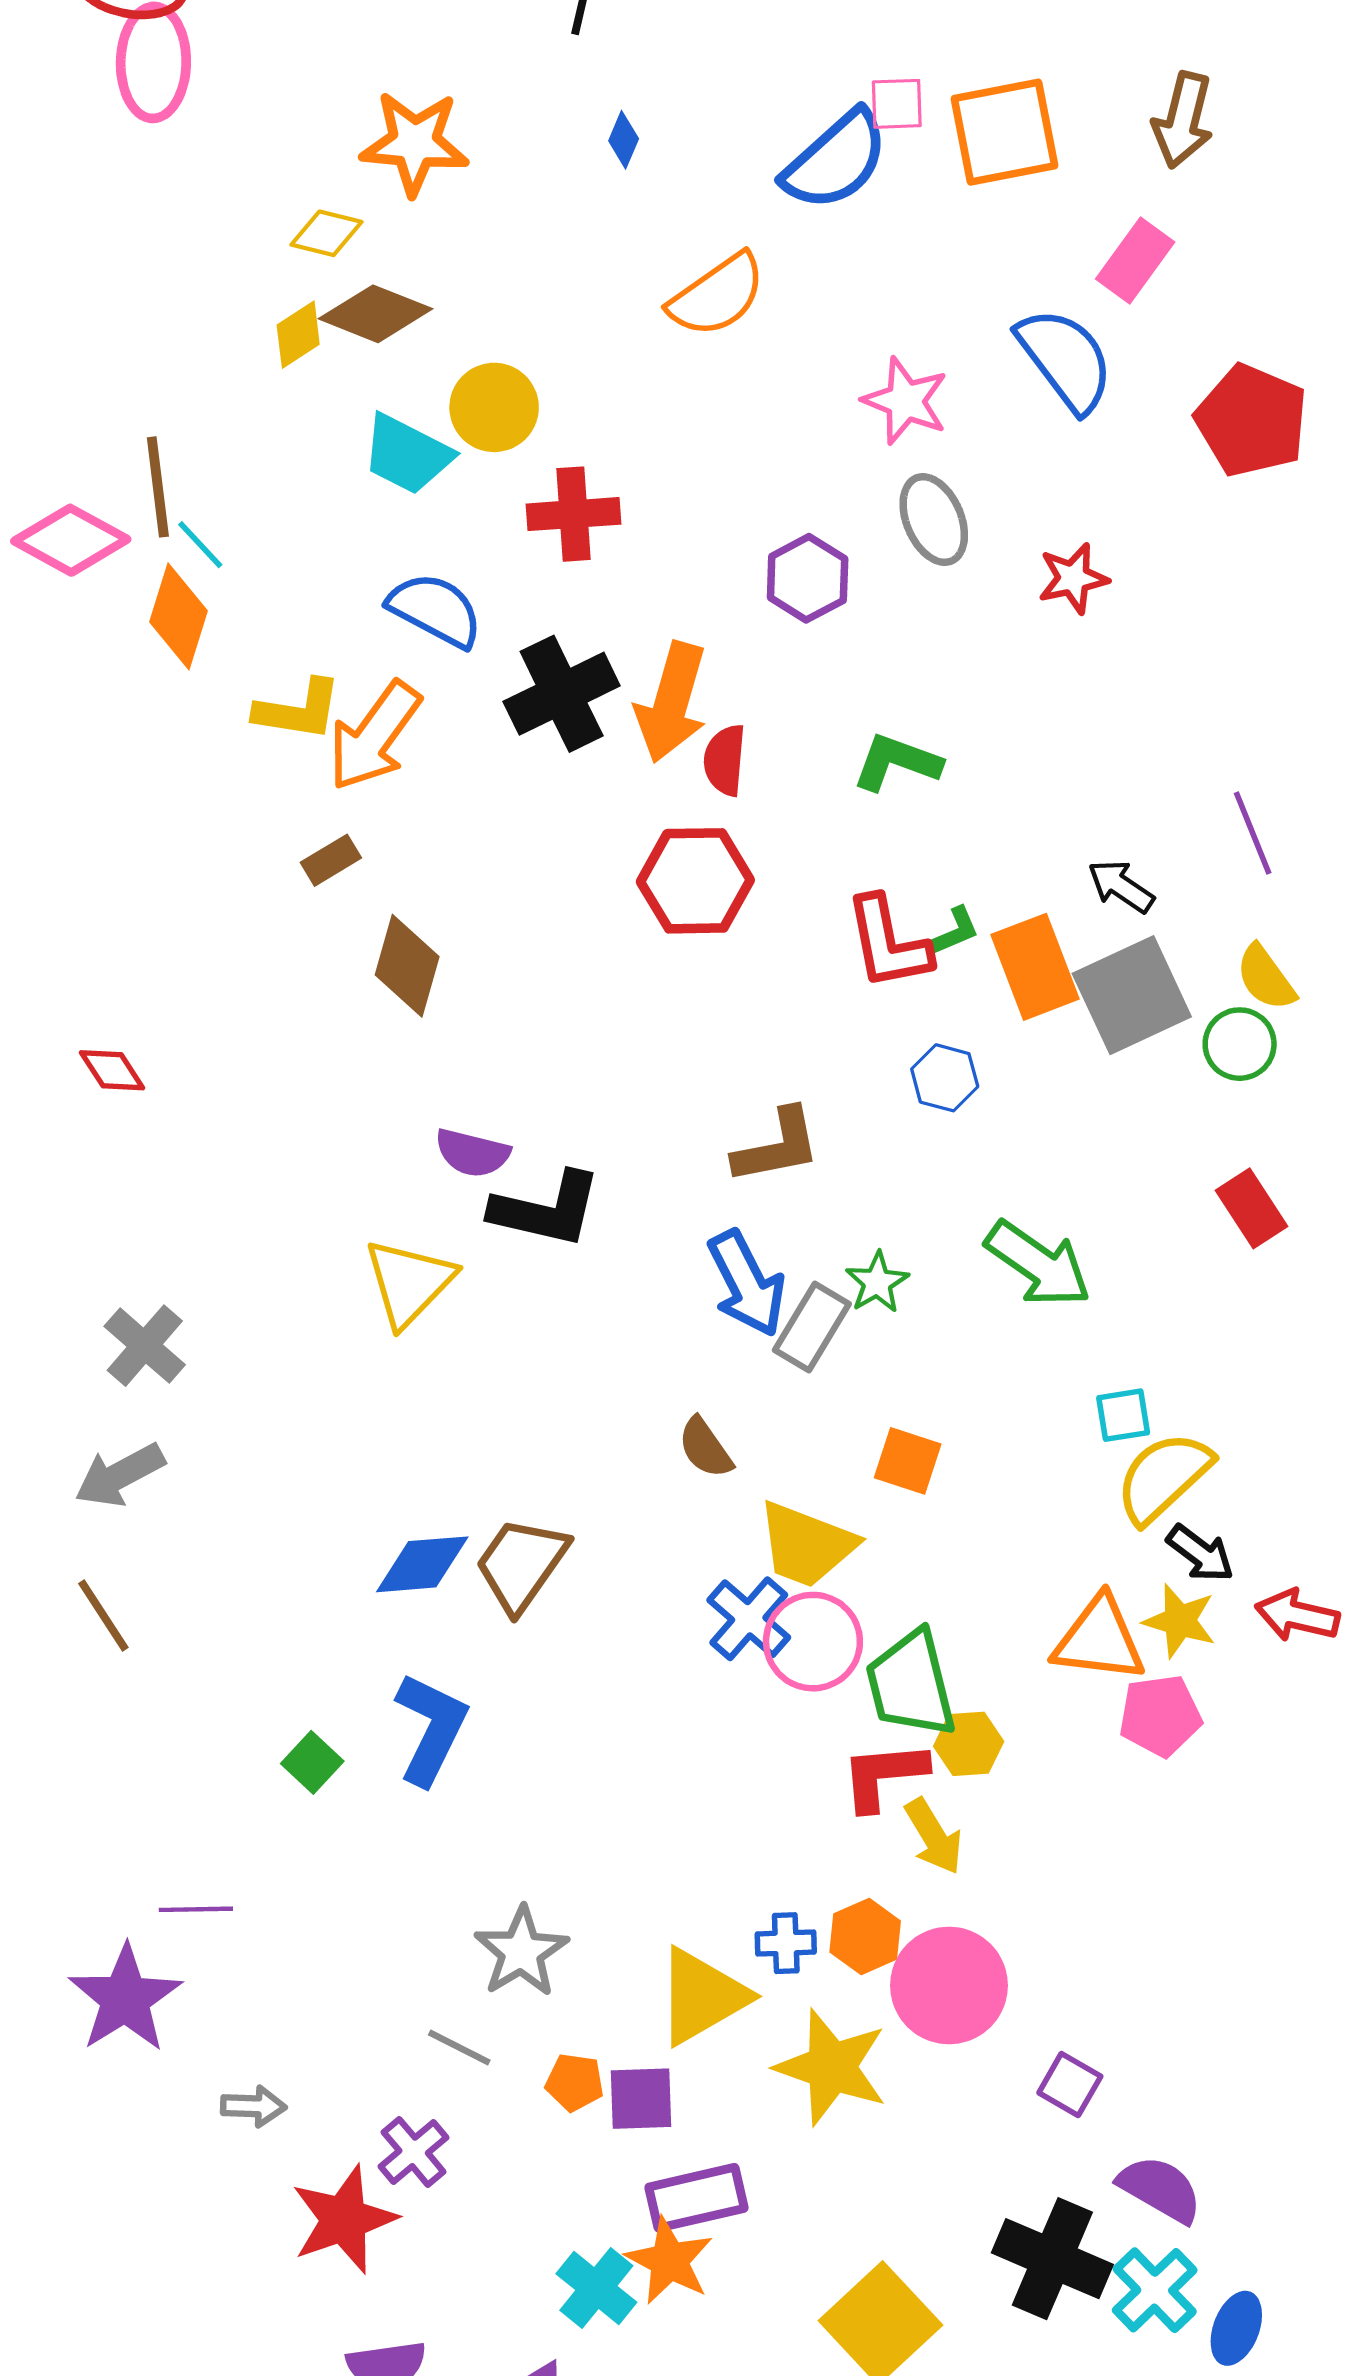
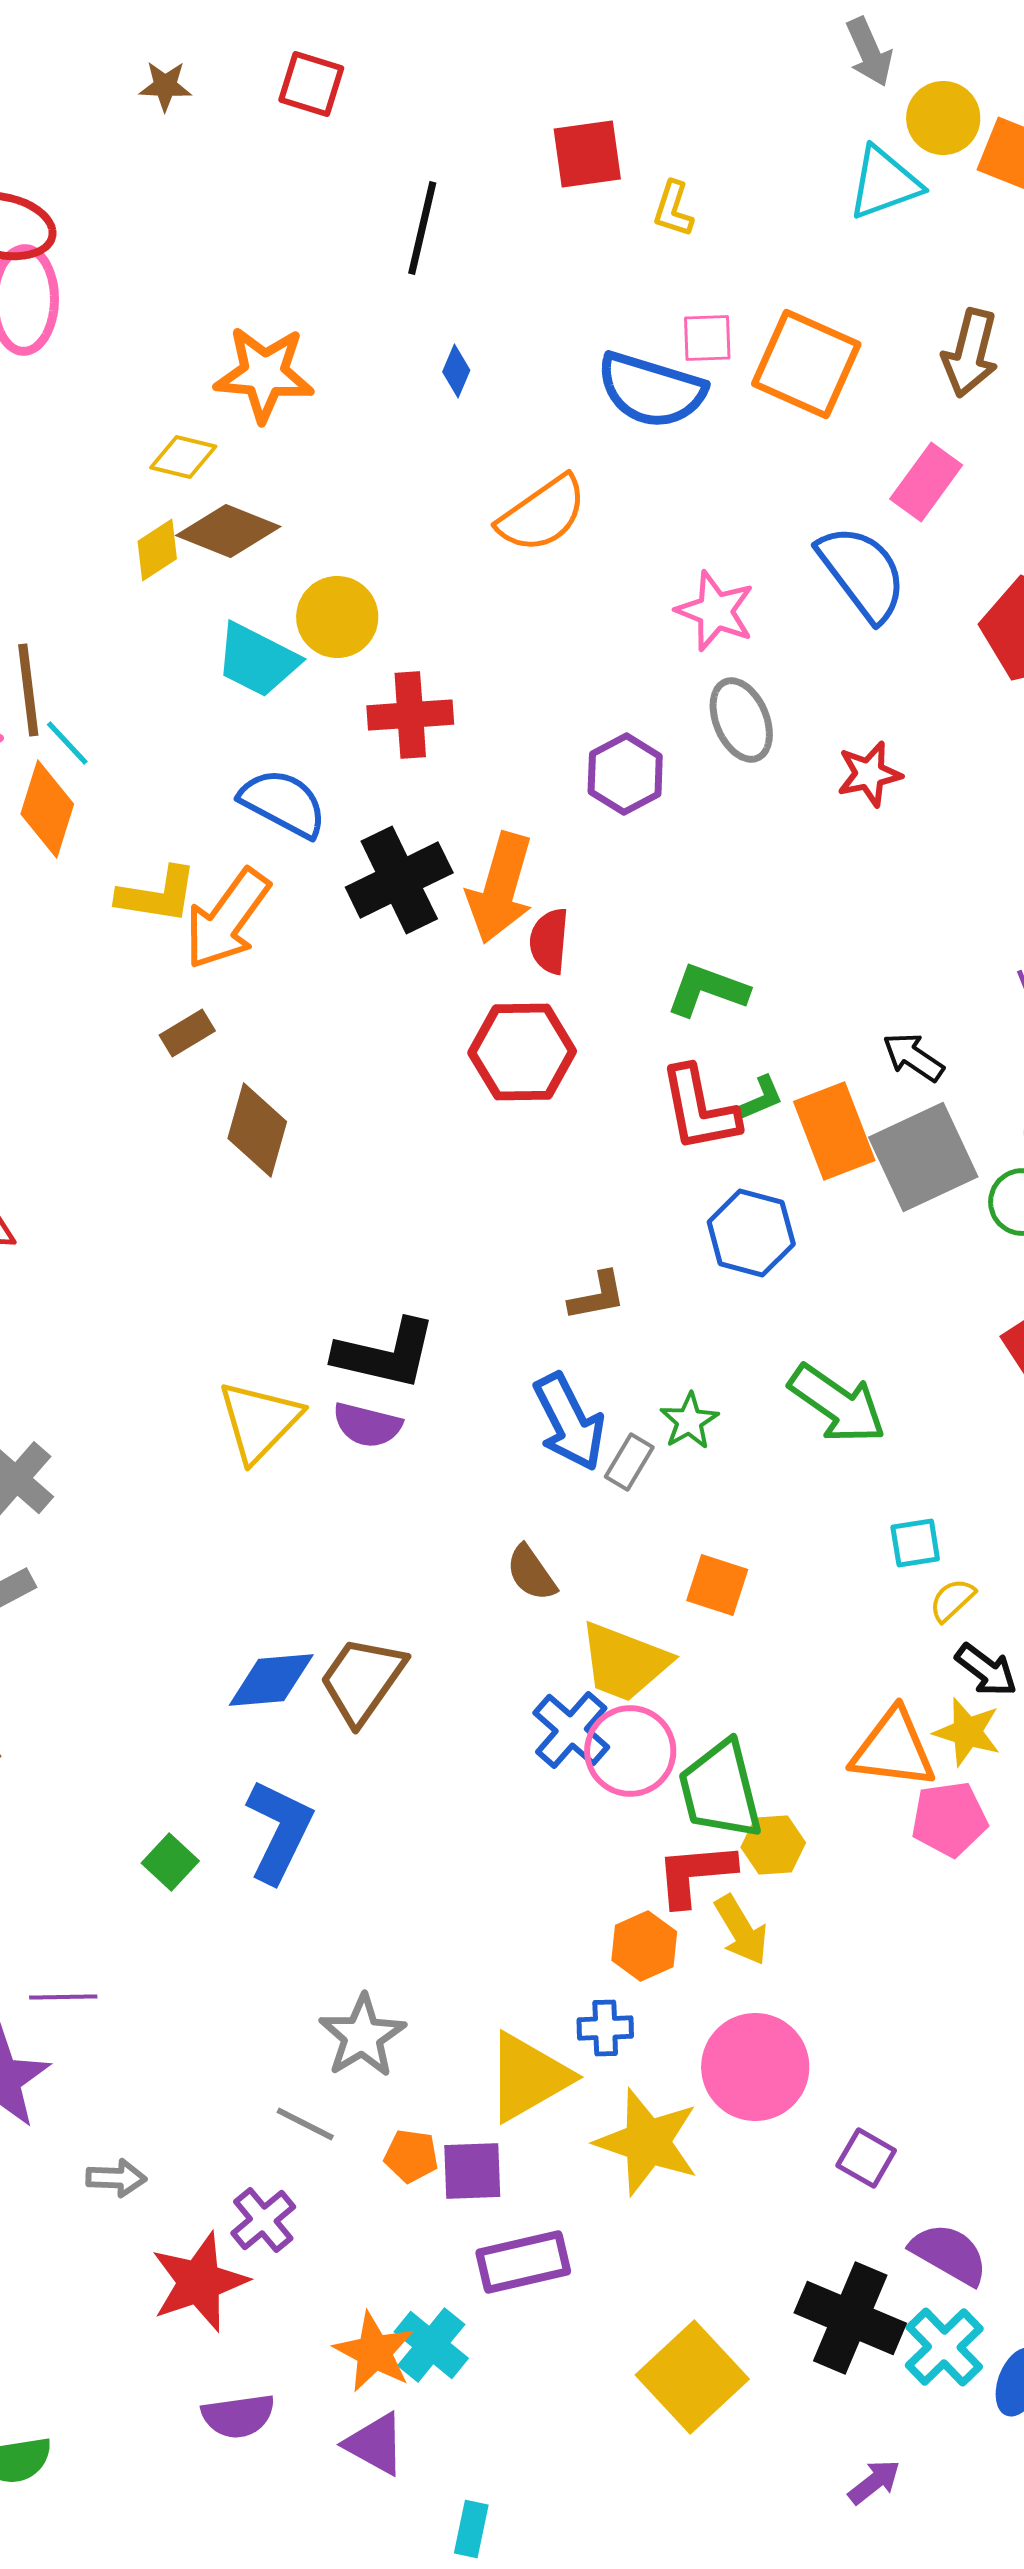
orange square: (1004, 132) -> (806, 364), turned 35
blue semicircle: (836, 160) -> (651, 390), turned 59
green L-shape: (897, 762) -> (707, 990), moved
blue hexagon: (945, 1078) -> (751, 1233), size x1.4
brown L-shape: (777, 1146) -> (597, 1296), size x0.7
purple semicircle: (472, 1153) -> (367, 1425), moved
gray rectangle: (812, 1327) -> (629, 1462), size x0.7
yellow semicircle: (1163, 1477) -> (952, 1600), size x0.5
orange hexagon: (865, 1937) -> (644, 1946), moved
orange star: (669, 2261) -> (374, 2352), moved

